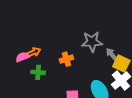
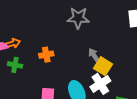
gray star: (92, 42) -> (78, 18), moved

